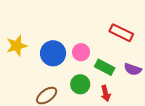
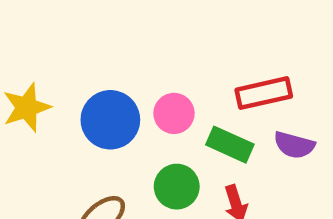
red rectangle: (121, 33) -> (264, 93), moved, turned -35

